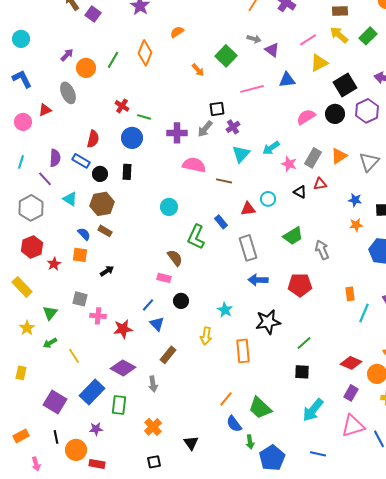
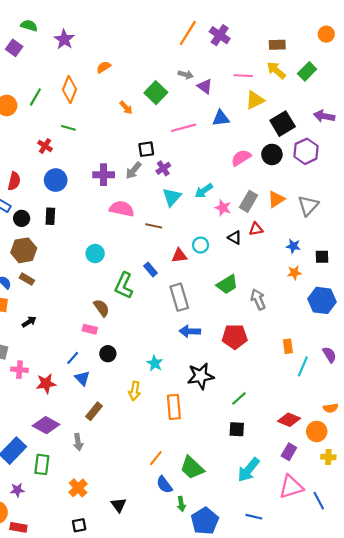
pink line: (308, 40) -> (243, 76), turned 36
green line: (144, 117) -> (68, 128), moved

